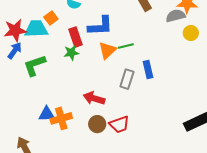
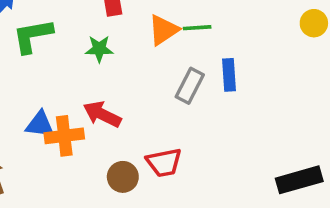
green star: (71, 53) -> (99, 49), moved
red arrow: (94, 98) -> (102, 114), moved
brown circle: (97, 124) -> (123, 177), moved

